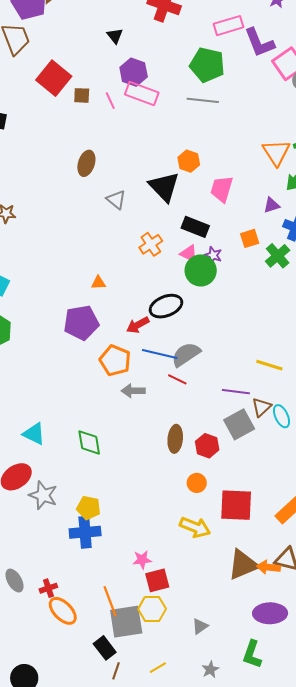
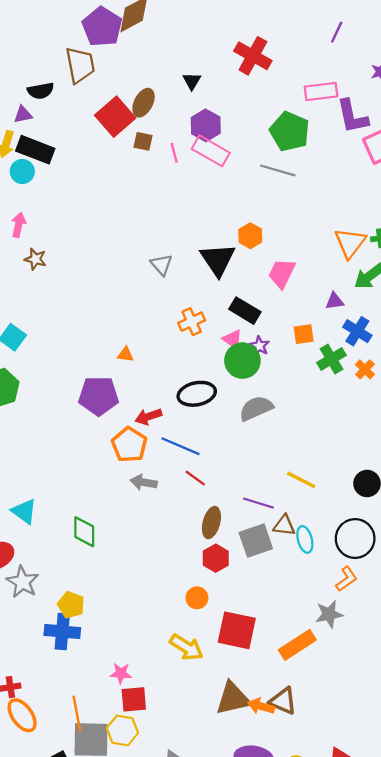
brown ellipse: (86, 163) -> (144, 103), moved
red arrow: (138, 325) -> (148, 417), moved
gray semicircle: (186, 354) -> (256, 408), moved
brown triangle: (262, 407) -> (284, 525), turned 40
brown ellipse: (175, 439) -> (211, 523), moved

